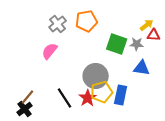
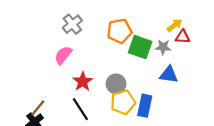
orange pentagon: (87, 21) -> (119, 31), moved
gray circle: (96, 76) -> (116, 84), size x0.7
red star: (88, 98) -> (83, 82), moved

